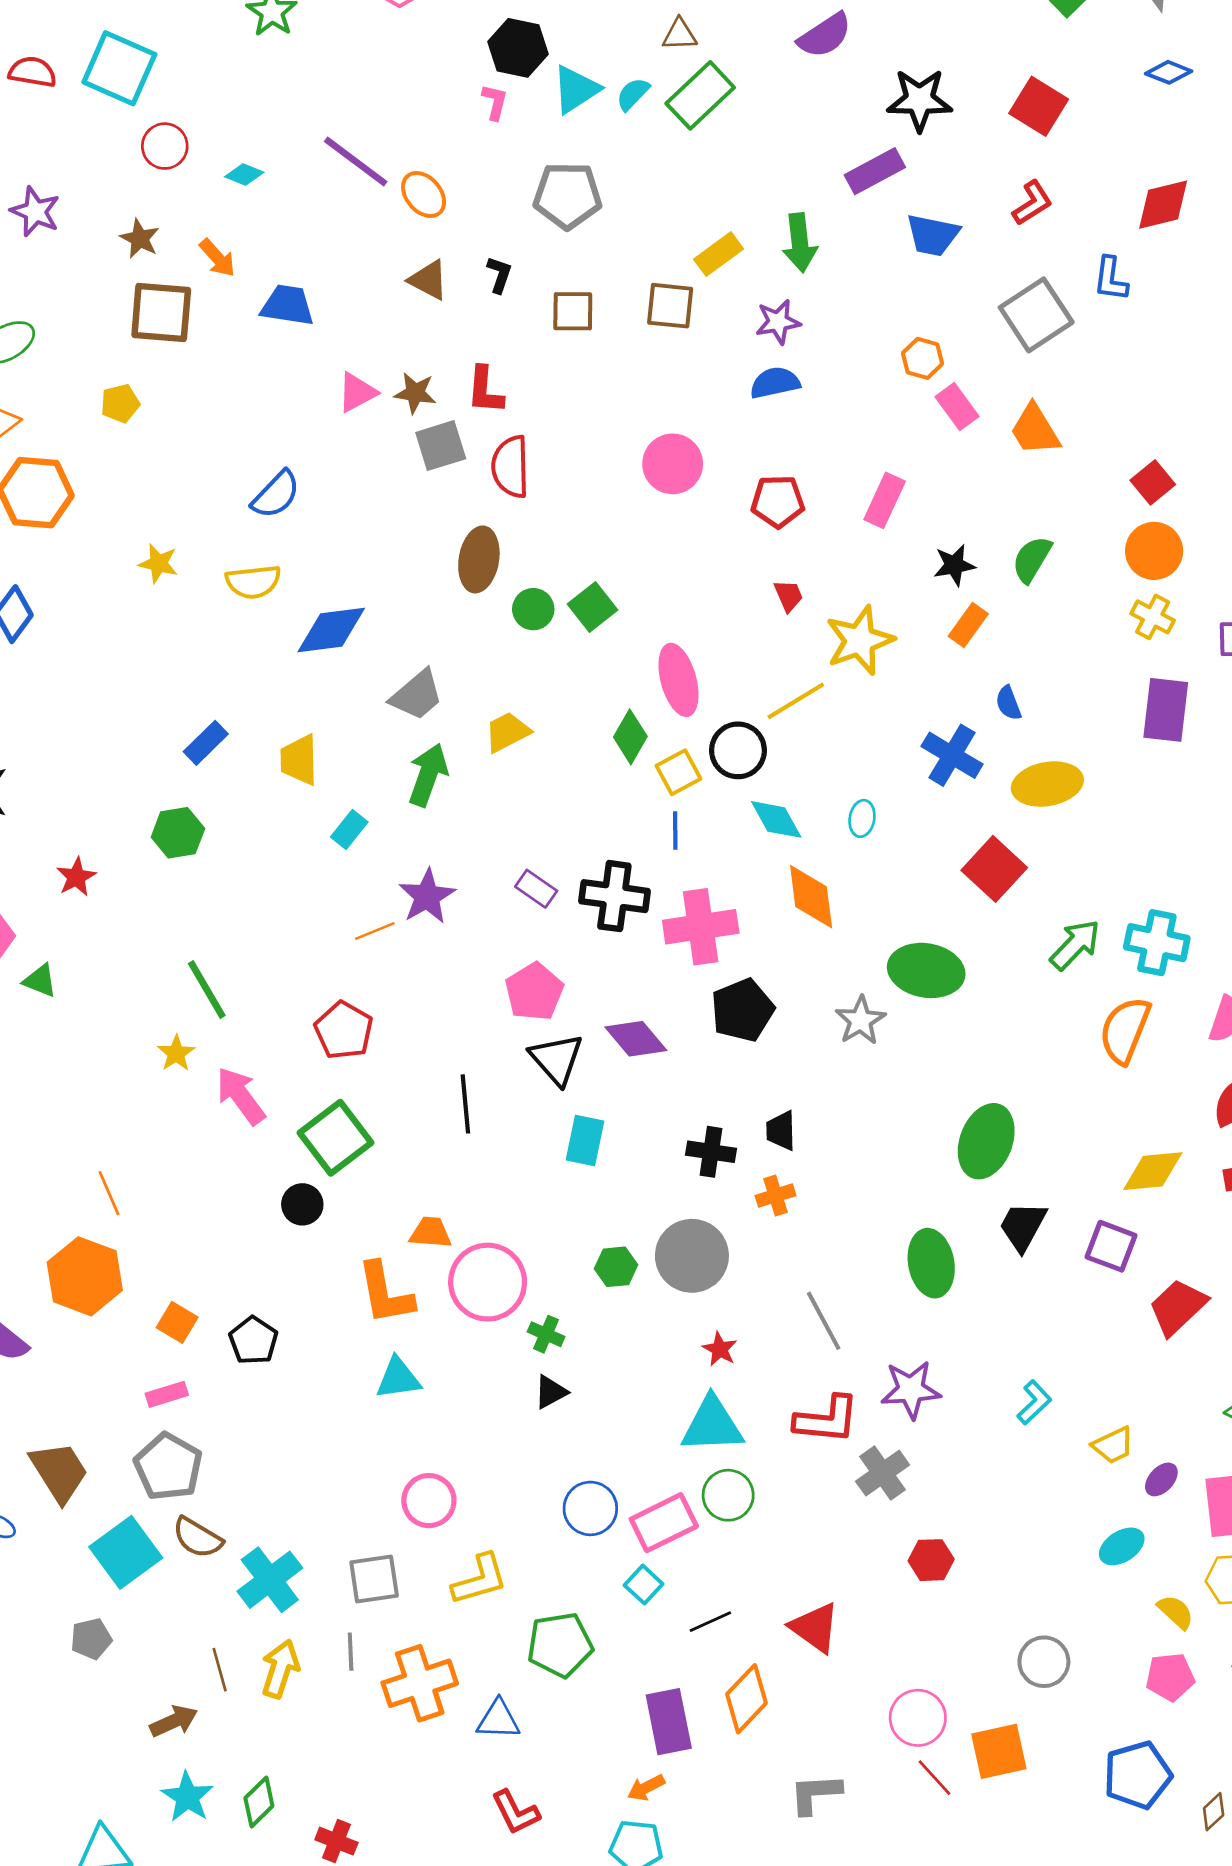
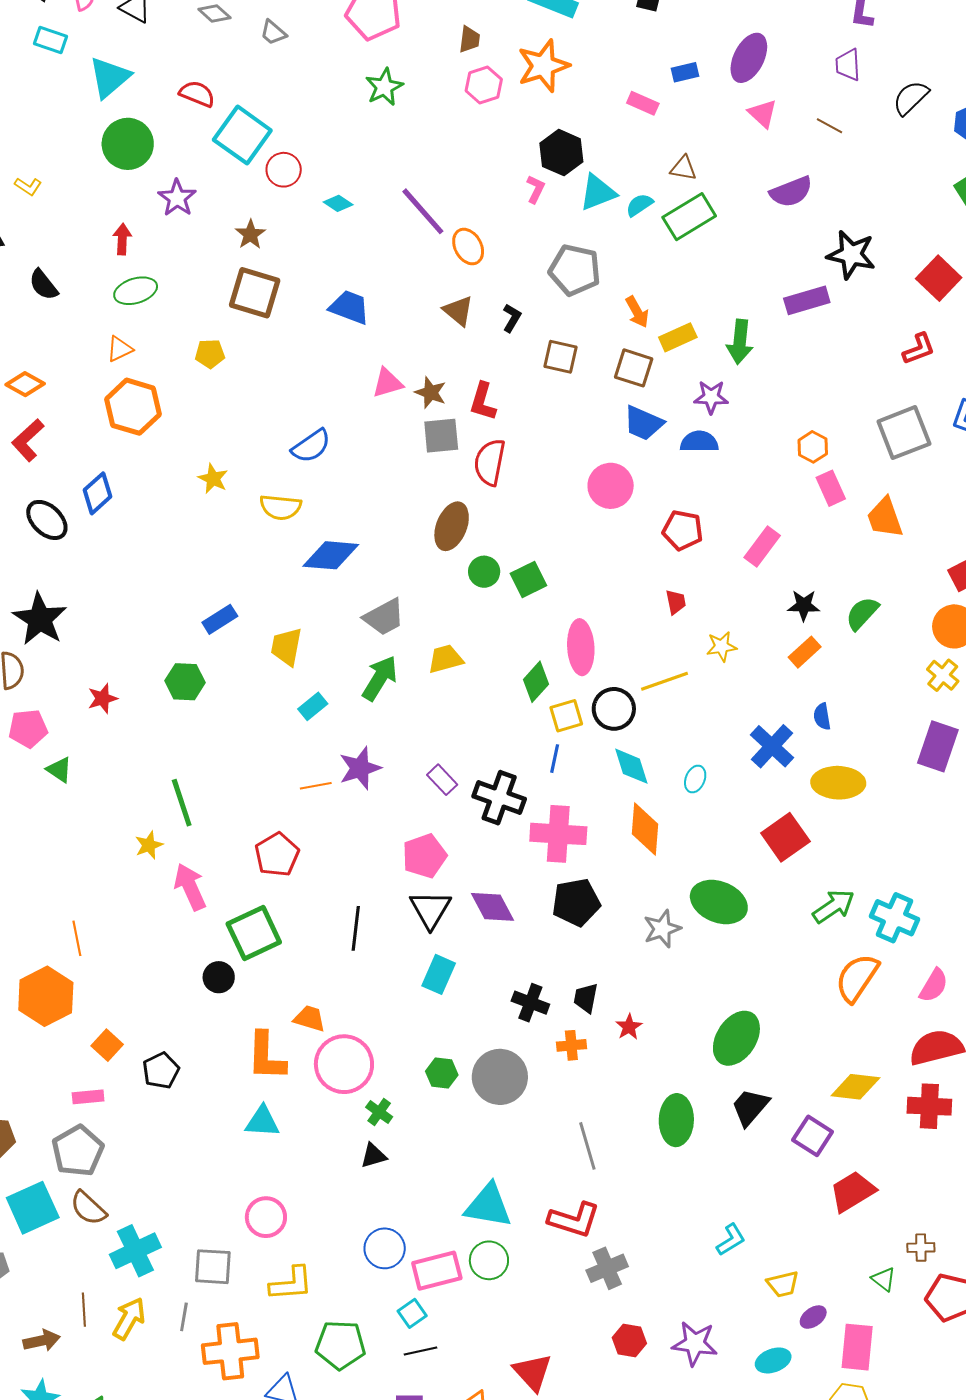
cyan square: (119, 68) -> (242, 135), moved
blue trapezoid: (933, 235) -> (643, 423), moved
orange arrow: (217, 258) -> (637, 312), moved
yellow star: (860, 640) -> (722, 646), size x0.6
red star: (720, 1349) -> (629, 1027), moved
purple star: (911, 1390) -> (695, 1343), moved
black line: (710, 1622) -> (420, 1351), moved

